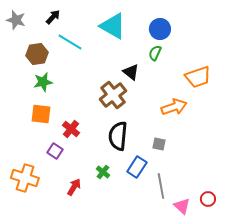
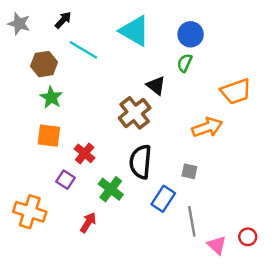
green star: (43, 82) -> (51, 97), turned -30
green cross: (103, 172) -> (111, 189), moved, size x1.5

